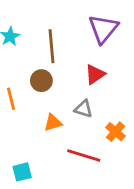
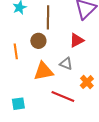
orange triangle: (53, 123) -> (43, 71), size x1.5

